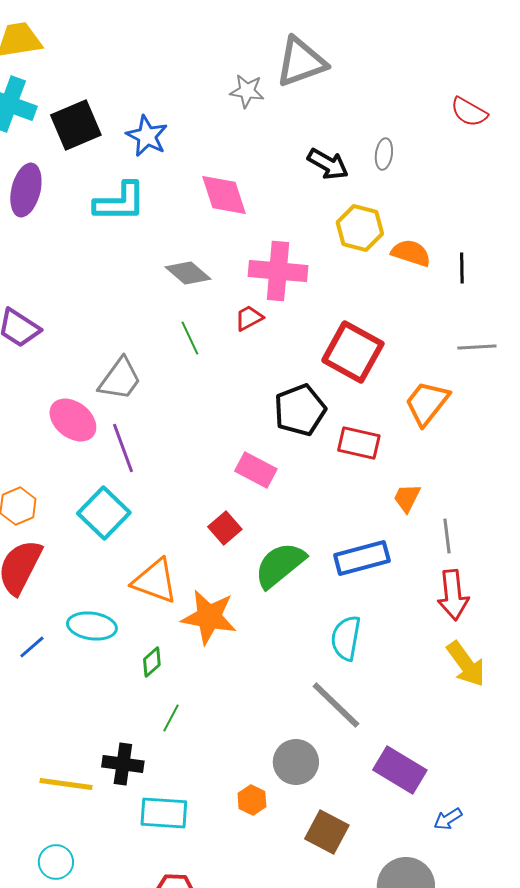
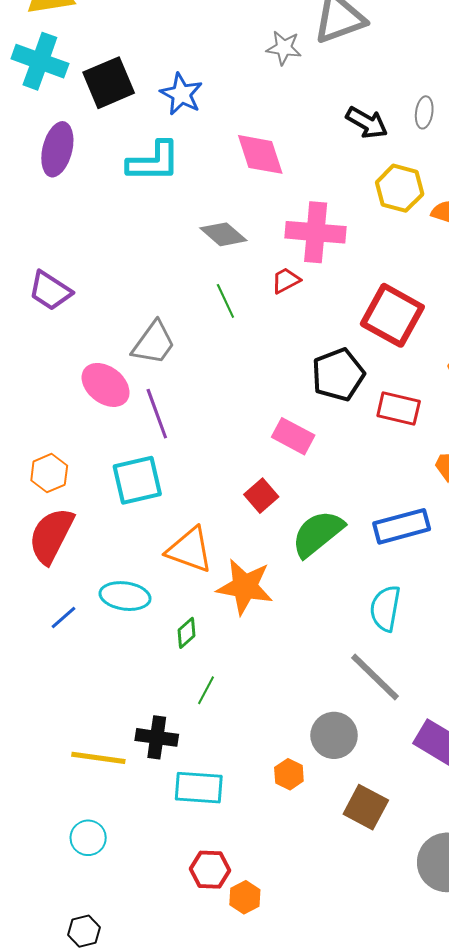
cyan square: (104, 513) -> (137, 480), turned 33

